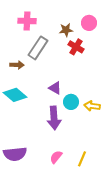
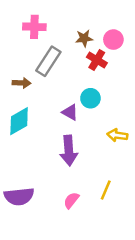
pink circle: (89, 23) -> (113, 40), moved
cyan diamond: (15, 95) -> (19, 121), turned -70
cyan circle: (71, 102) -> (90, 98), moved
yellow line: (82, 159) -> (106, 190), moved

